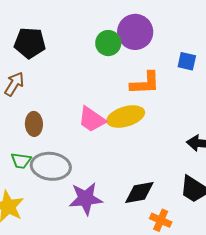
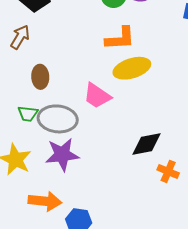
orange L-shape: (145, 83) -> (120, 38), moved
pink trapezoid: (92, 119) -> (97, 96), moved
purple star: (86, 199) -> (62, 155), moved

